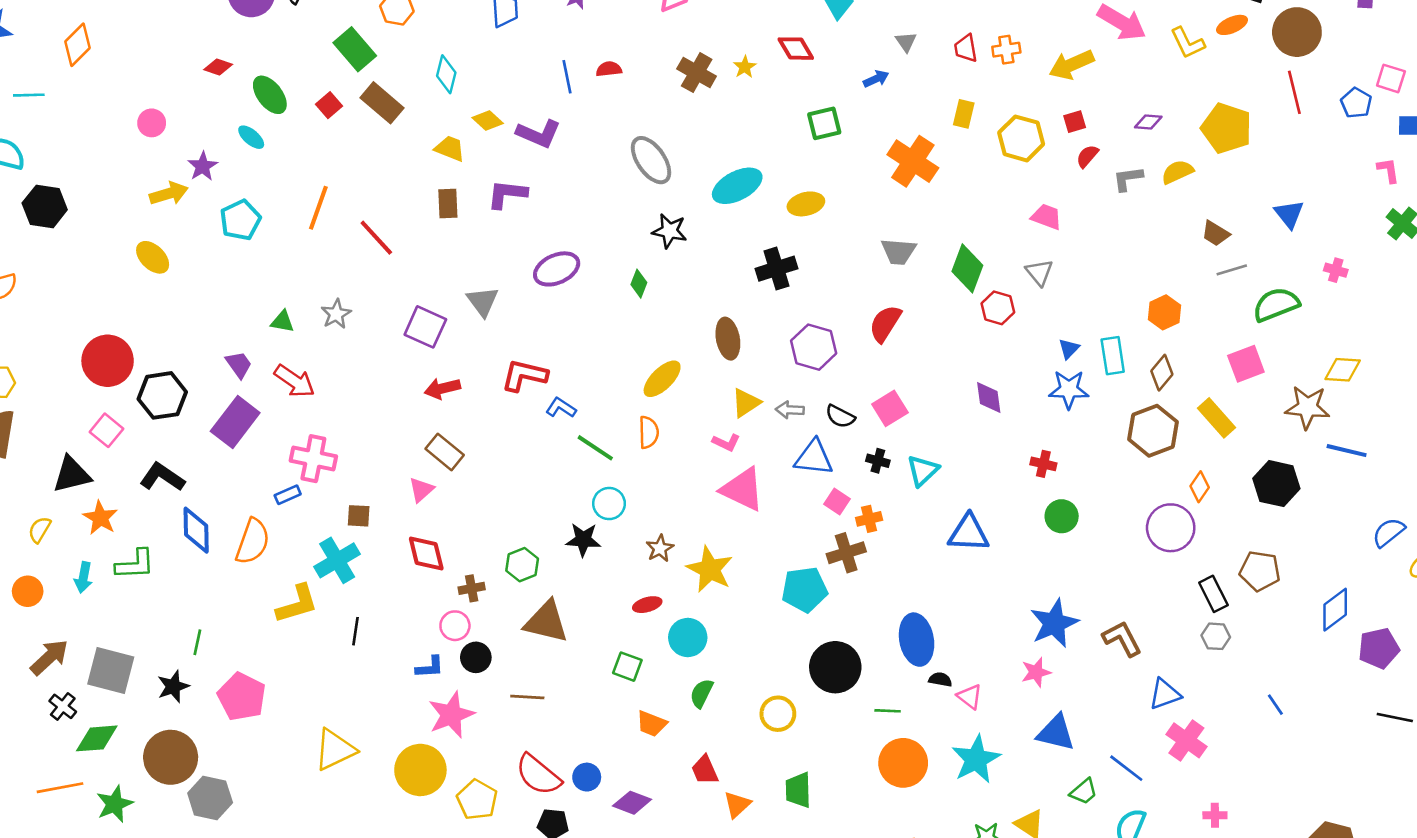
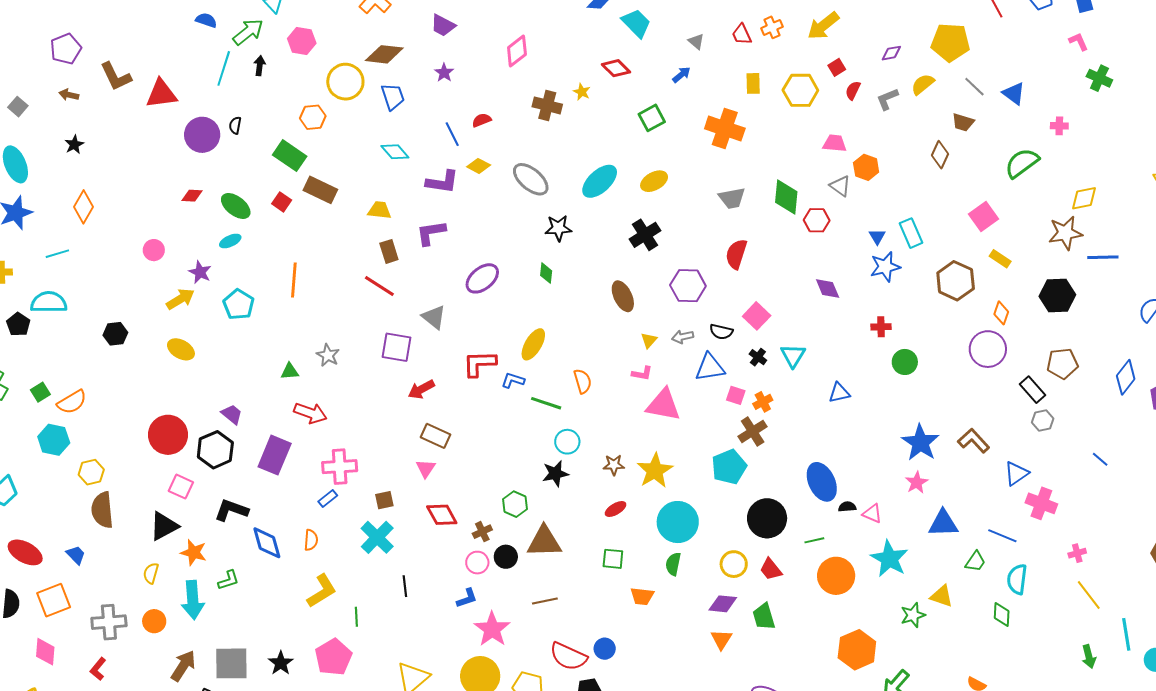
cyan diamond: (446, 74) -> (395, 152), moved, turned -40
yellow diamond: (488, 120) -> (479, 166), moved
cyan ellipse: (251, 137) -> (230, 241), turned -50
black hexagon: (45, 206) -> (115, 334), moved, size x0.7
red line: (376, 238) -> (379, 286), moved
gray line: (1232, 270) -> (974, 87), moved, turned 75
orange hexagon: (1164, 312) -> (866, 167), moved
pink square: (1246, 364) -> (983, 216), moved
purple trapezoid: (239, 365) -> (232, 414), moved
brown diamond: (1162, 373) -> (940, 155), moved
yellow ellipse: (662, 379) -> (533, 344), moved
yellow triangle: (746, 403) -> (649, 340), size x0.7
yellow rectangle: (1217, 418) -> (1000, 259), size x0.7
black cross: (878, 461) -> (758, 357), turned 36
blue triangle: (969, 533) -> (839, 393), size x0.7
orange semicircle: (253, 541) -> (311, 540), size x0.6
brown star: (660, 548) -> (614, 465), turned -30
green L-shape: (135, 564) -> (228, 580), size x0.7
yellow star: (710, 569) -> (655, 471), turned 30
cyan arrow: (83, 577) -> (193, 600), size x1.6
yellow L-shape: (297, 604) -> (322, 591), moved
cyan circle: (688, 637) -> (678, 522), moved, size x1.4
green line: (197, 642) -> (356, 617), moved
black circle: (476, 657) -> (506, 557), moved
pink pentagon: (242, 697) -> (333, 657), turned 30
red trapezoid: (705, 770) -> (771, 569), moved
purple diamond: (632, 803) -> (723, 604), moved

